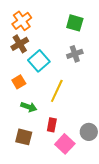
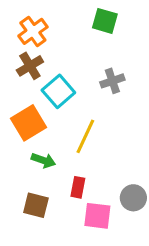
green square: (75, 23) -> (105, 21), moved
orange square: (19, 82) -> (28, 123), size x1.6
pink square: (65, 144) -> (97, 216), turned -36

